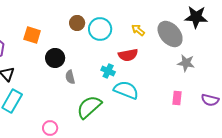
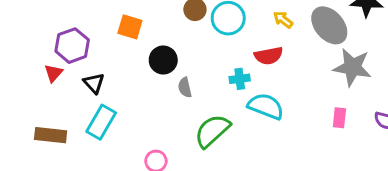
gray star: (186, 63) -> (352, 67), size x1.5
cyan cross: (108, 71) -> (240, 79), turned -32

